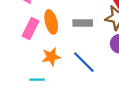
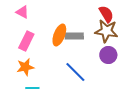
orange ellipse: (51, 22) -> (59, 35), moved, turned 35
orange star: (51, 57) -> (25, 67), moved

